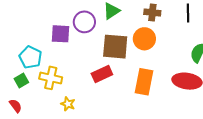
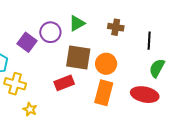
black line: (188, 13) -> (149, 41), moved
purple square: (60, 34) -> (27, 42), turned 30
orange circle: (144, 39) -> (106, 64), moved

